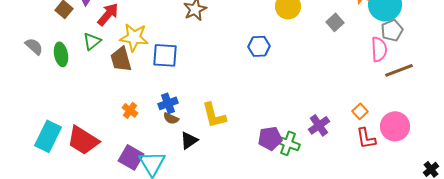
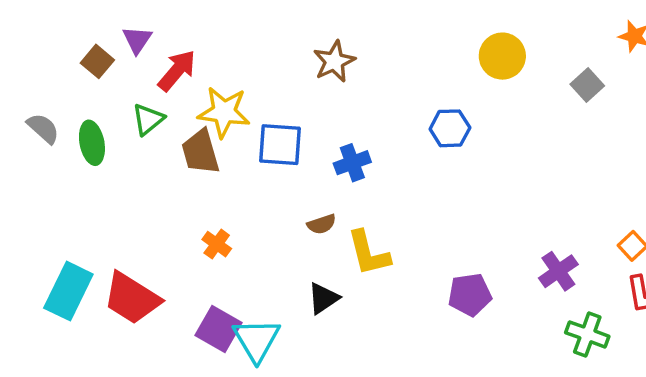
blue cross: (168, 103) -> (352, 163), moved
brown semicircle: (171, 118) -> (322, 224), moved, turned -42
green cross: (288, 143) -> (587, 334), moved

